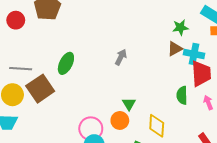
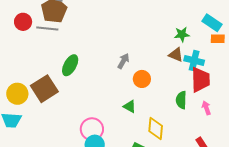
brown triangle: (175, 49) -> (176, 55), turned 49
gray line: (21, 69) -> (47, 28), moved
green triangle: (129, 104) -> (130, 106), turned -32
orange circle: (120, 120) -> (142, 79), moved

